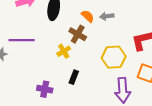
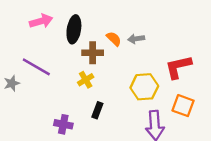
brown cross: (78, 34) -> (93, 53), moved, turned -30
purple line: (22, 40) -> (36, 67), turned 30

